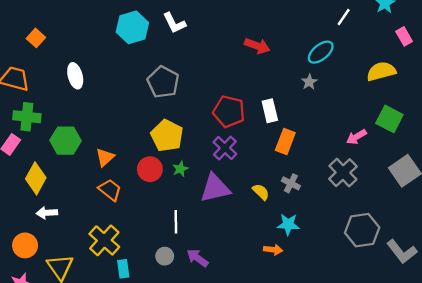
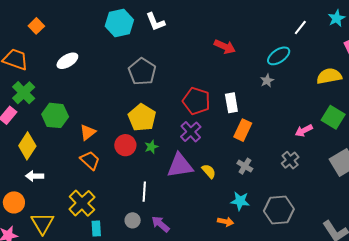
white ellipse: (75, 76) -> (67, 61), turned 70
green cross: (27, 117) -> (24, 93), turned 35
gray cross: (343, 173) -> (290, 160), size x0.7
yellow semicircle: (261, 192) -> (209, 171), moved
gray hexagon: (362, 230) -> (279, 210), moved

